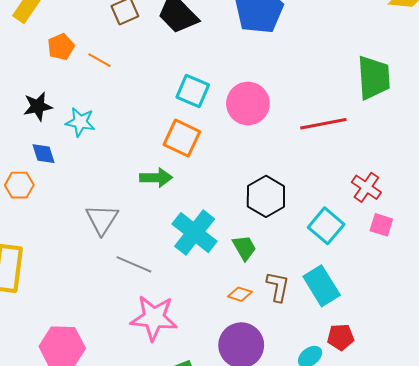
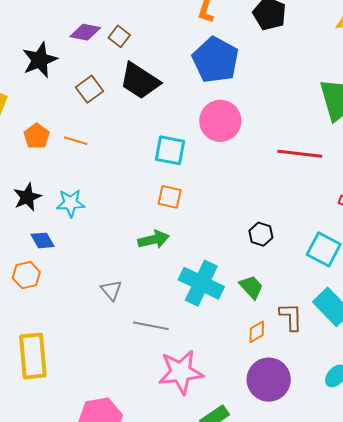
pink circle: (248, 103) -> (220, 121), moved
red line: (323, 124) -> (300, 154), turned 30
orange square: (182, 138) -> (170, 197), size x0.7
black hexagon: (266, 196) -> (261, 234), size x0.6
gray triangle: (102, 219) -> (111, 290), size x0.7
orange diamond: (240, 294) -> (257, 332), turned -35

